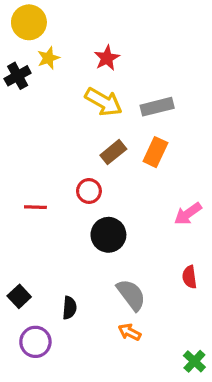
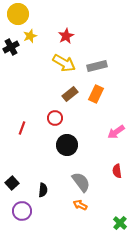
red line: (35, 207) -> (22, 128), turned -72

